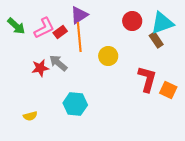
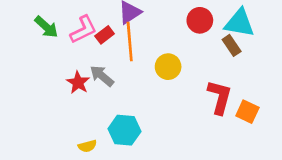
cyan triangle: (162, 23) -> (240, 23), turned 30
red star: (40, 68) -> (78, 83), turned -30
yellow semicircle: (30, 116) -> (87, 146), moved

